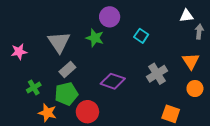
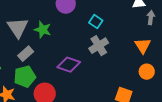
green star: (95, 38) -> (43, 30), moved
gray cross: (157, 74) -> (99, 46), moved

